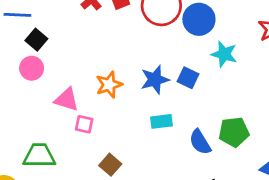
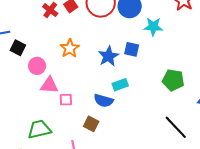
pink circle: (32, 68) -> (37, 66), moved
orange star: (109, 85) -> (70, 48), moved
green pentagon: (234, 132) -> (173, 80), turned 30
blue semicircle: (200, 142) -> (104, 101), moved, turned -30

